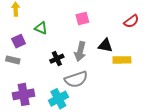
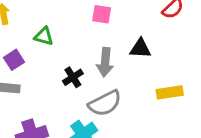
pink square: (82, 18) -> (102, 14), turned 32
yellow rectangle: (122, 60) -> (170, 92), moved

